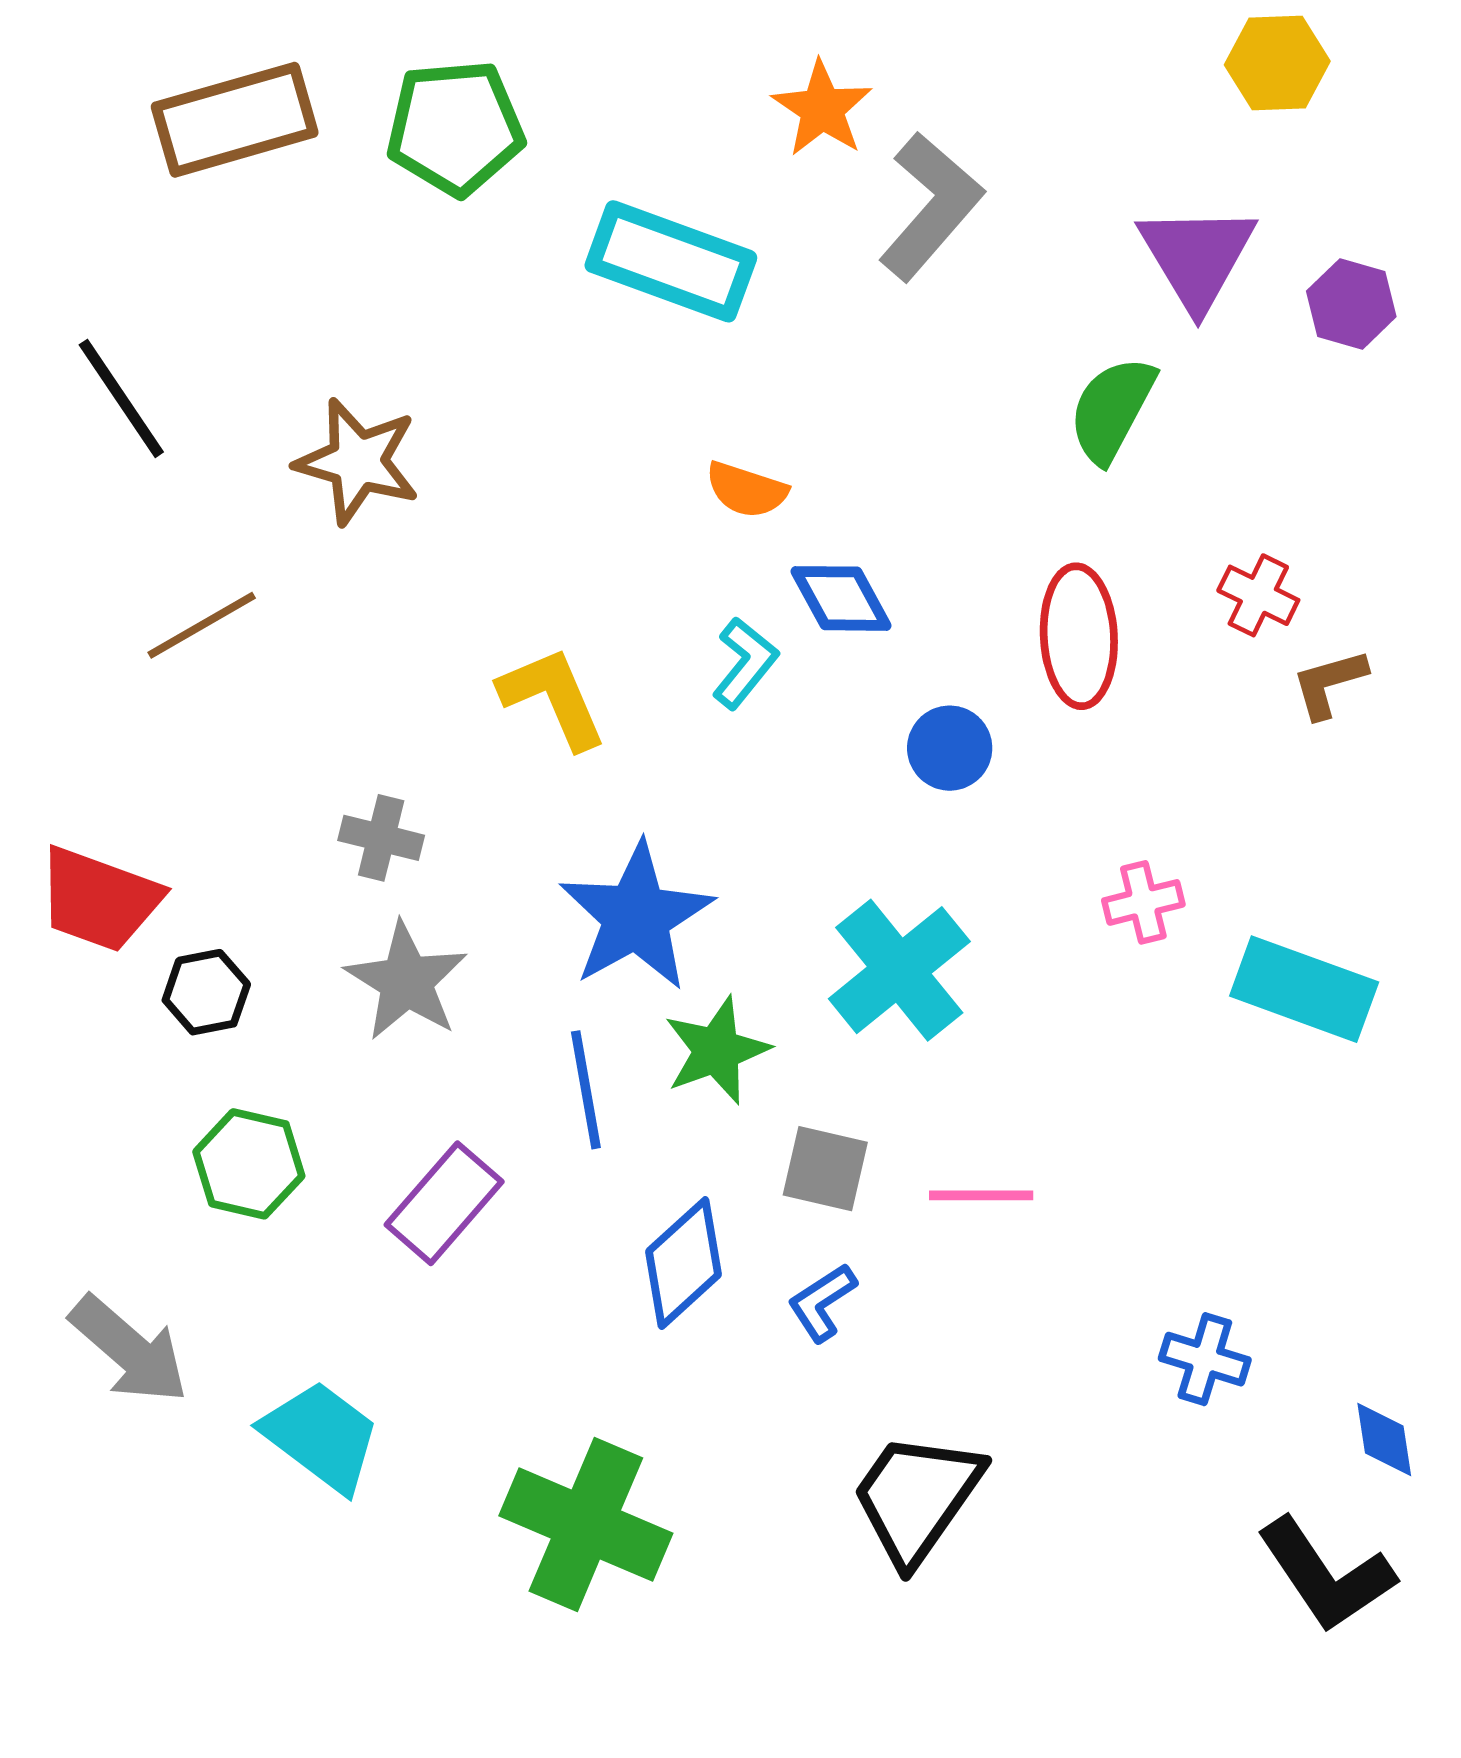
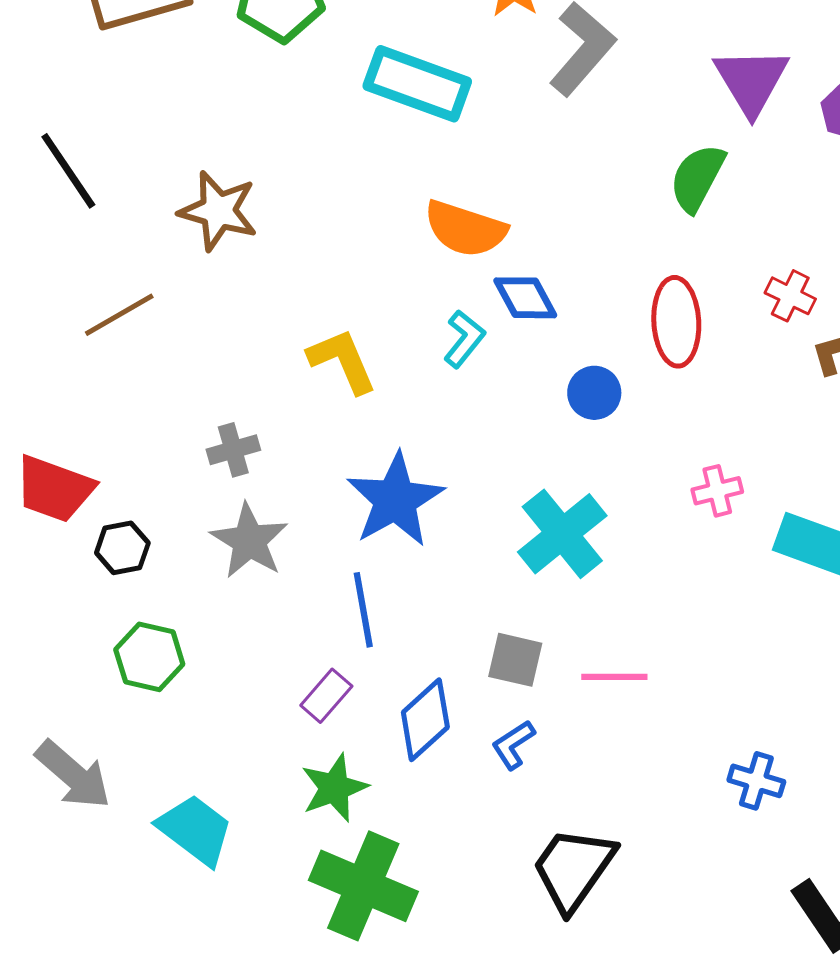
orange semicircle: (747, 490) -> (465, 229), size x1.6
gray cross: (381, 838) -> (233, 450), turned -30
green star: (717, 1050) -> (334, 788), moved
purple rectangle: (444, 1203) -> (326, 696), moved, size x0.7

